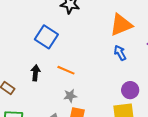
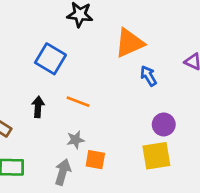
orange triangle: (121, 25) -> (129, 43), moved
gray star: (70, 96) -> (75, 140), moved

